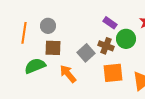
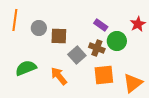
orange line: (24, 33) -> (15, 20), moved
brown square: (53, 48) -> (59, 36), moved

